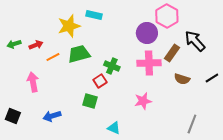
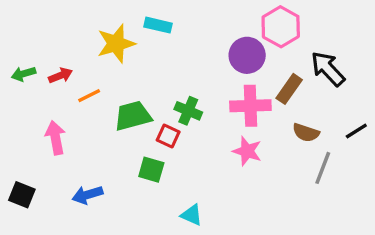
green trapezoid: (79, 54) -> (133, 116), moved
red square: (100, 81) -> (168, 136), turned -32
pink star: (143, 101) -> (247, 151), moved, turned 30
gray line: (192, 124) -> (323, 168), moved

